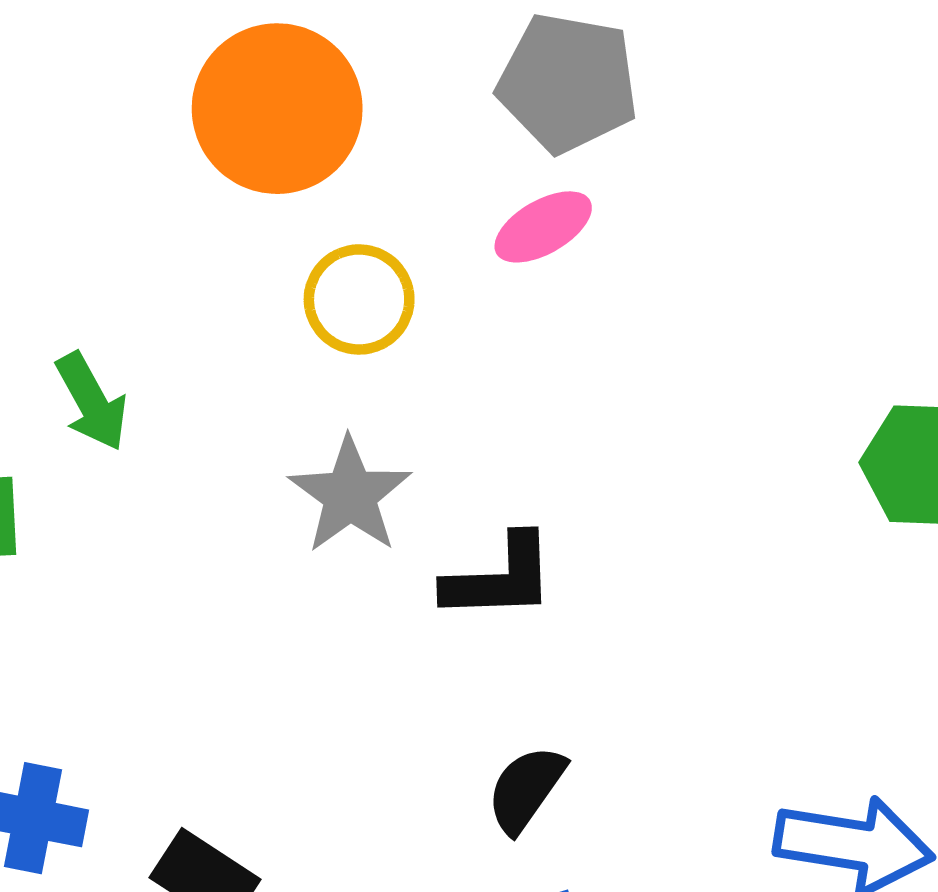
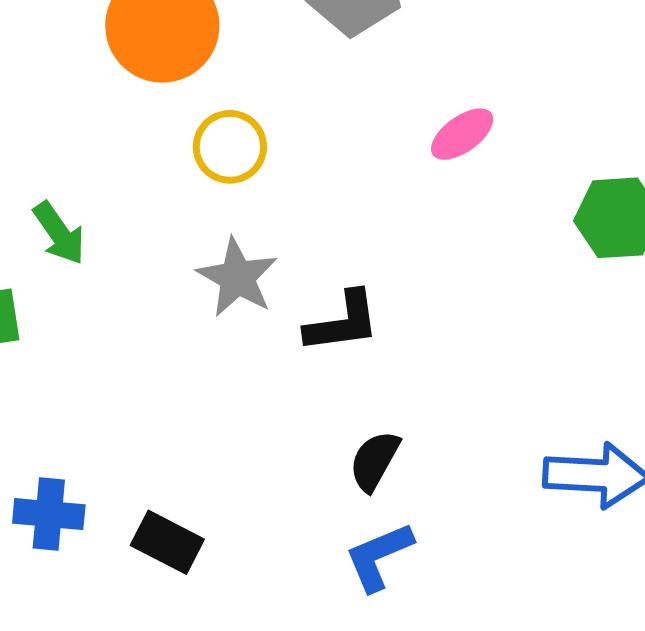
pink ellipse: (543, 227) -> (462, 134), moved

